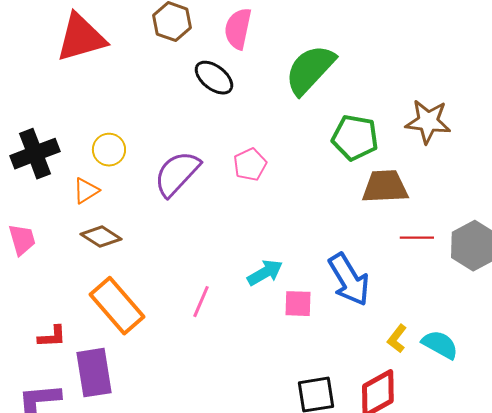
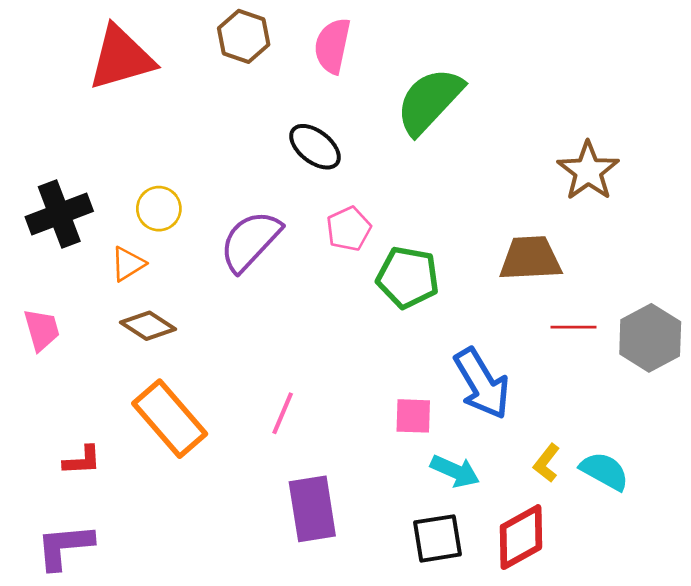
black ellipse: (214, 78) -> (315, 147), moved
brown star: (428, 122) -> (588, 171), turned 30
green pentagon: (355, 138) -> (408, 277), moved
cyan arrow: (265, 273) -> (455, 471), moved, turned 54
purple rectangle: (94, 373) -> (312, 509), moved

